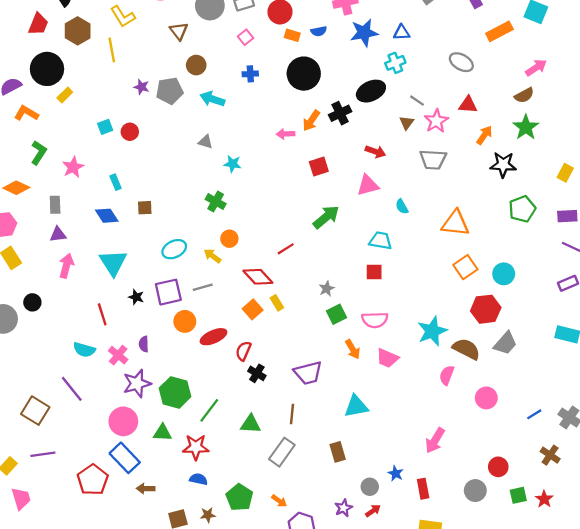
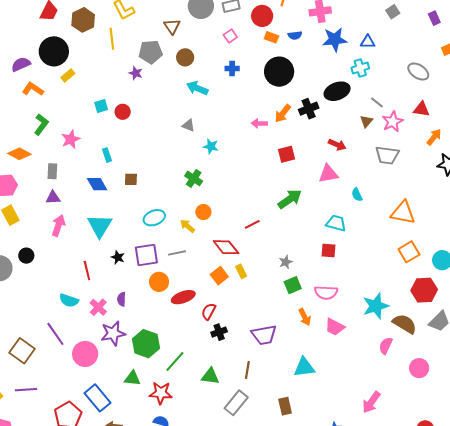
gray pentagon: (170, 91) -> (151, 52), moved
black cross: (257, 373) -> (219, 332), turned 35
pink circle: (123, 421) -> (85, 354), moved

